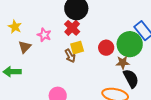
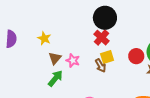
pink star: (44, 35) -> (73, 61), moved
green arrow: (12, 72) -> (55, 78), moved, turned 132

